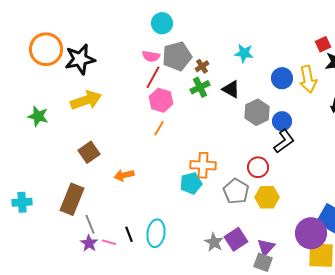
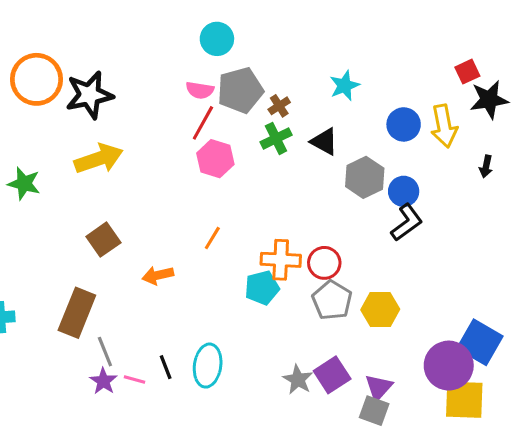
cyan star: (244, 53) -> (344, 86), turned -30
orange line: (159, 128) -> (212, 238), moved
red circle: (258, 167) -> (324, 263), moved

